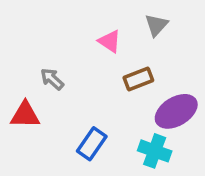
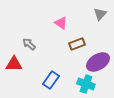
gray triangle: (156, 25) -> (100, 14), moved

